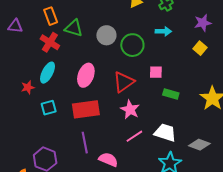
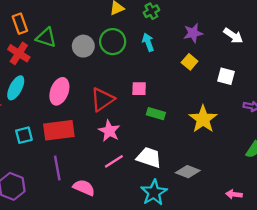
cyan arrow: (163, 31) -> (148, 42), turned -112
green circle: (132, 45) -> (113, 42), moved
cyan square: (49, 108) -> (24, 135), moved

